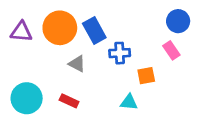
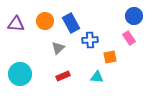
orange circle: (60, 28) -> (45, 21), size x0.7
gray triangle: (77, 64) -> (58, 48), turned 48
red rectangle: (69, 101) -> (63, 76), moved, turned -48

